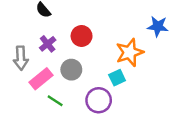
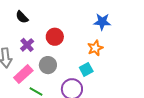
blue star: (158, 26) -> (102, 22), moved
orange star: (130, 52) -> (95, 48), size x0.7

